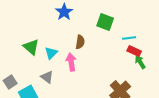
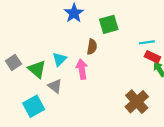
green square: (105, 22) -> (109, 24), moved, turned -36
green triangle: (31, 47) -> (37, 69), moved
gray square: (10, 82) -> (13, 62), moved

